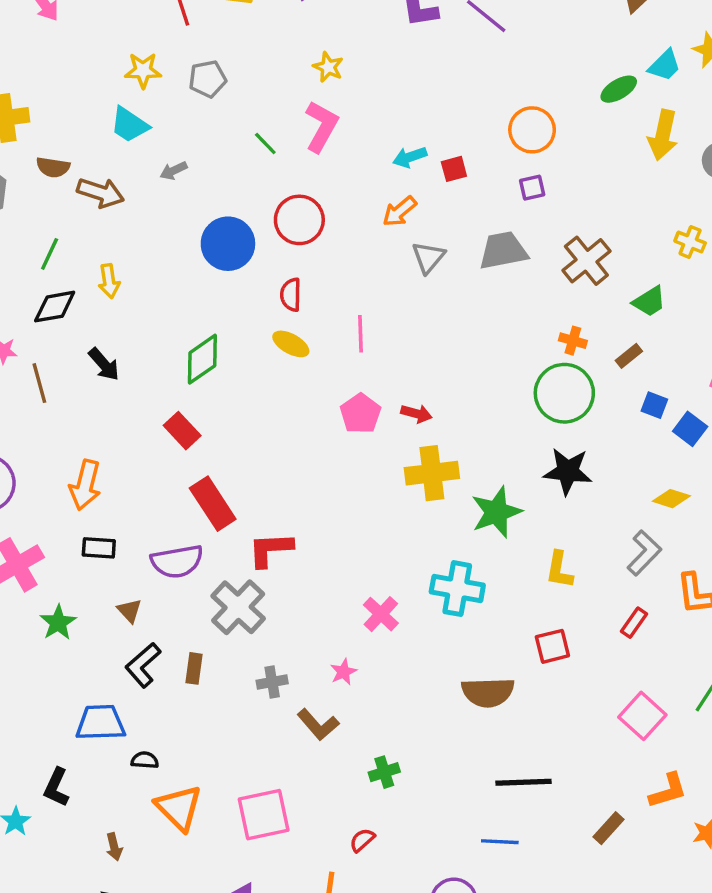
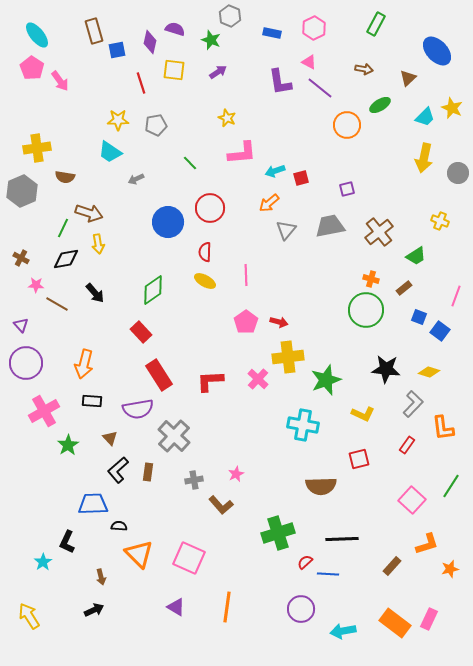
green ellipse: (619, 89) -> (380, 105), moved
pink L-shape: (321, 126) -> (242, 153), moved, turned 56
orange circle: (532, 130) -> (347, 125), moved
brown arrow: (101, 193) -> (89, 213), moved
brown line: (39, 383) -> (57, 304), turned -45
black star: (568, 471) -> (386, 369), moved
red L-shape: (270, 550) -> (210, 381), moved
yellow L-shape: (559, 570) -> (363, 414), turned -75
pink cross: (381, 614) -> (258, 379), moved
green cross: (384, 772) -> (278, 533), moved, size x1.8
pink square: (264, 815) -> (189, 558), turned 36
red semicircle: (362, 840) -> (305, 562), moved

